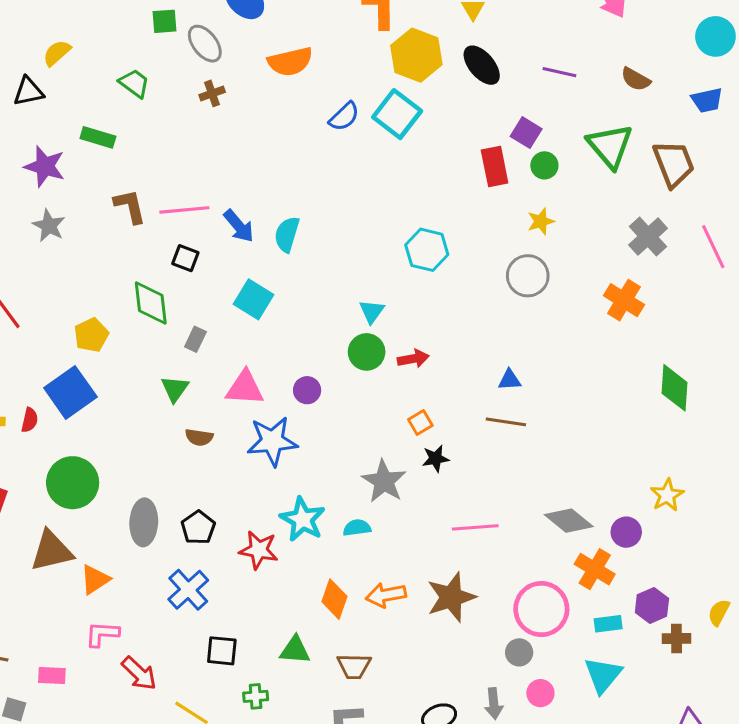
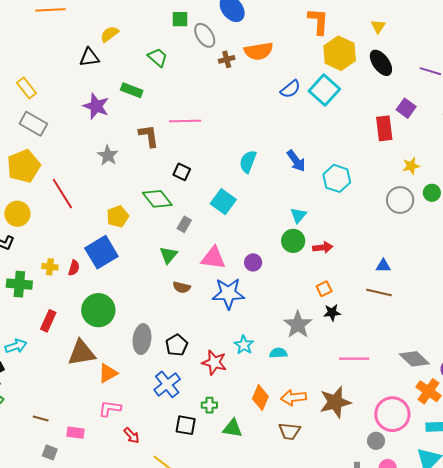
brown cross: (212, 93) -> (227, 59), moved
green circle: (544, 165) -> (432, 193), moved
pink line: (184, 210) -> (185, 121), moved
gray star: (49, 226) -> (108, 155), moved
blue arrow: (239, 226) -> (296, 161), moved
green diamond: (151, 303) -> (157, 199), turned -36
cyan star: (303, 519) -> (244, 345), size x0.7
brown trapezoid: (354, 666) -> (290, 431), moved
red arrow: (139, 673) -> (132, 436), size x0.7
green cross: (256, 696) -> (209, 405), moved

